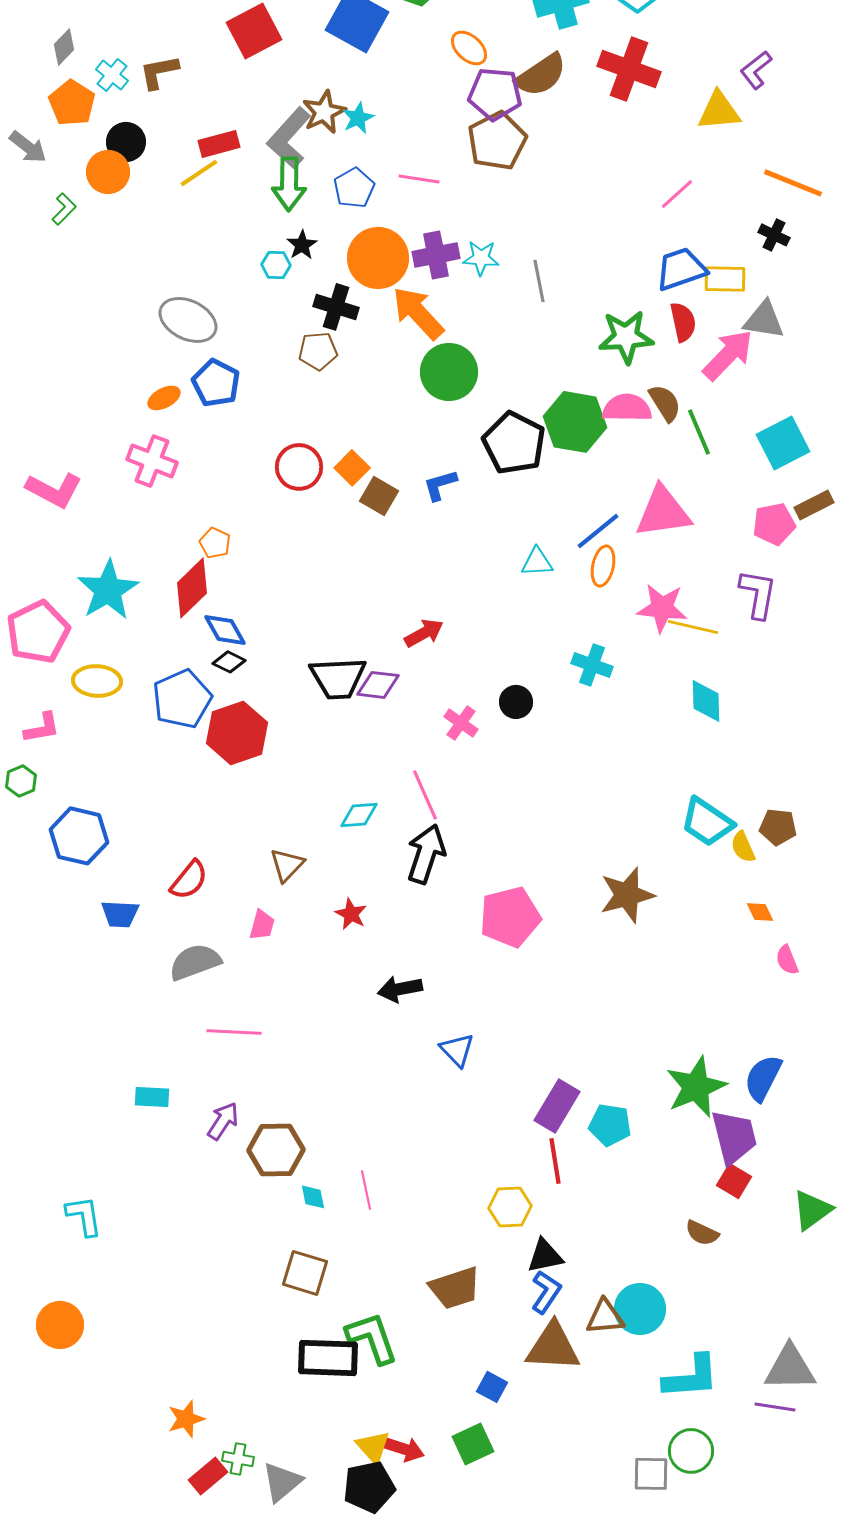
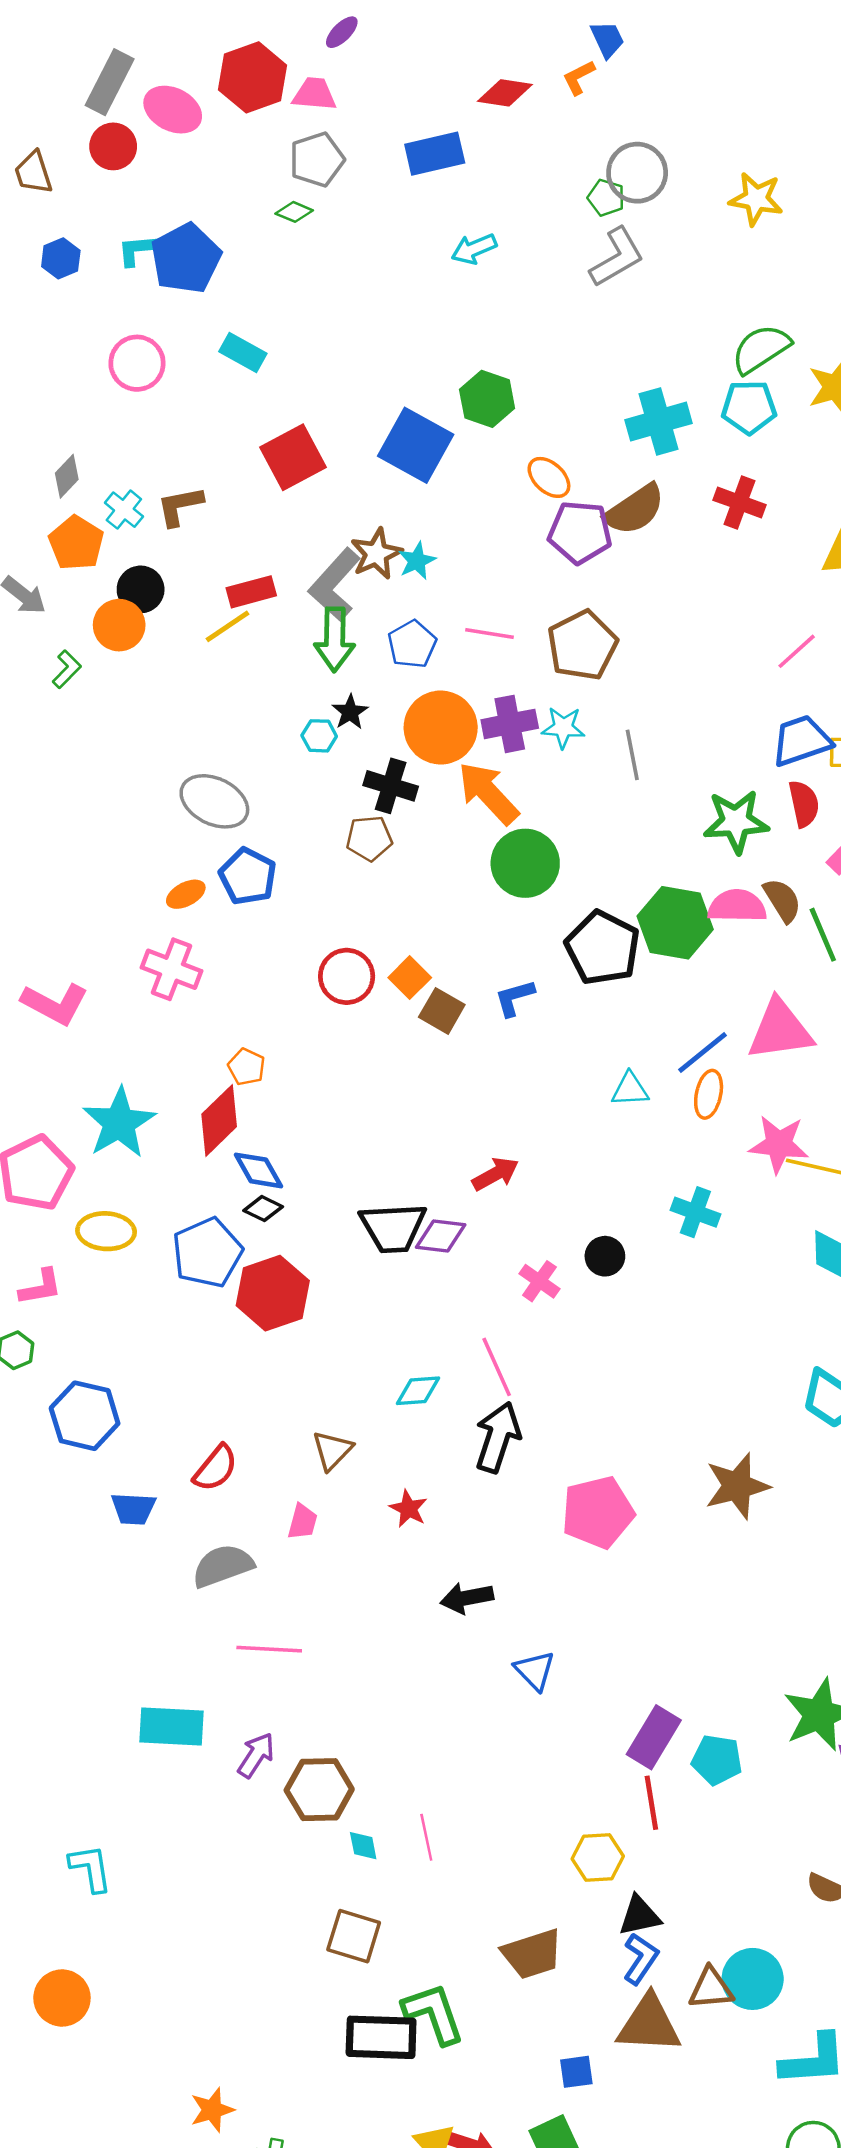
red cross: (629, 69) -> (739, 502), size x0.7
brown pentagon: (497, 141) -> (582, 645), moved
cyan rectangle: (152, 1097) -> (172, 1727), size x1.6
blue square: (492, 1387) -> (576, 2072), turned -36

